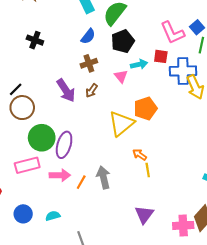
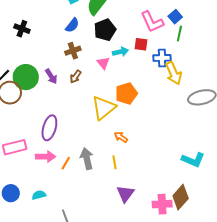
blue cross: (183, 71) -> (162, 58), size x0.7
purple arrow: (66, 90) -> (51, 76), size x0.7
green circle: (42, 138) -> (26, 77), moved
yellow line: (148, 170) -> (115, 162), moved

